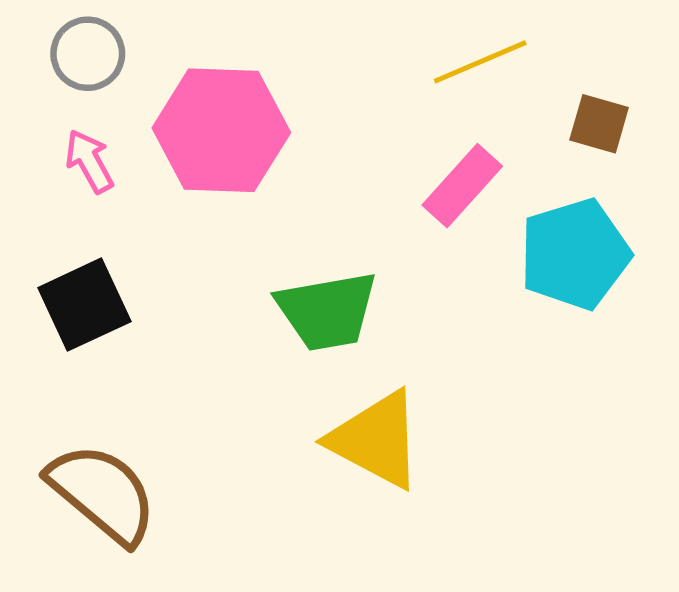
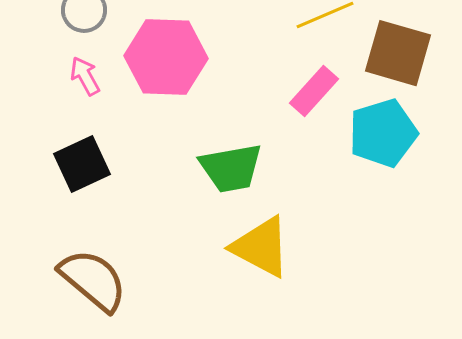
brown square: (599, 124) -> (398, 53), size x1.8

